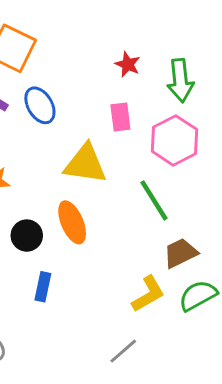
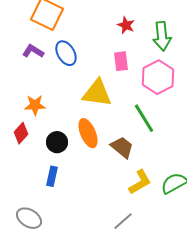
brown trapezoid: (180, 253) -> (122, 147), moved, turned 65
blue rectangle: (43, 287) -> (52, 176), moved

